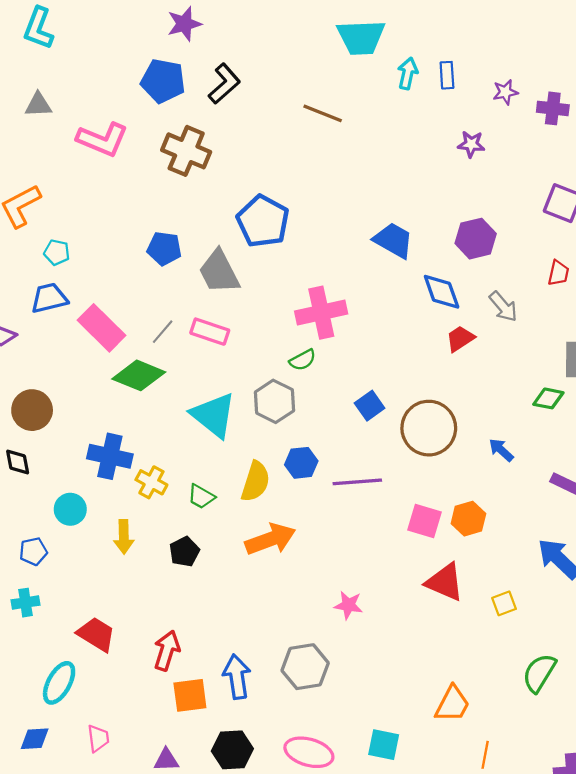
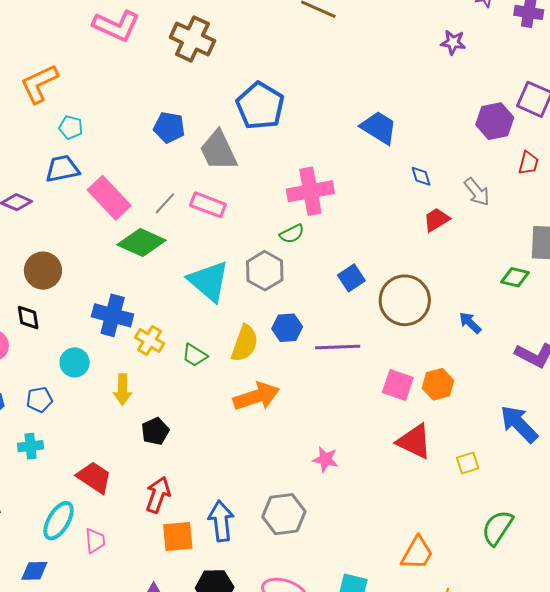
purple hexagon: (476, 239) -> (495, 121), moved
blue diamond: (442, 292) -> (421, 176), size x0.6
black pentagon: (184, 552) -> (155, 431), moved
pink trapezoid: (98, 738) -> (95, 541), moved

